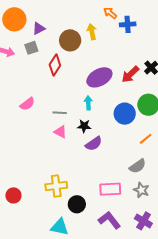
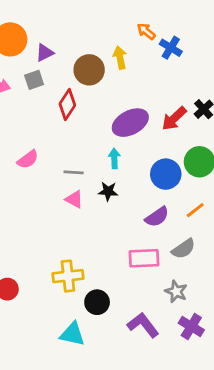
blue cross: (128, 24) -> (171, 48), turned 35
purple semicircle: (94, 144) -> (157, 217), moved
pink rectangle: (110, 189) -> (144, 258), moved
gray star: (141, 190) -> (176, 291), moved

